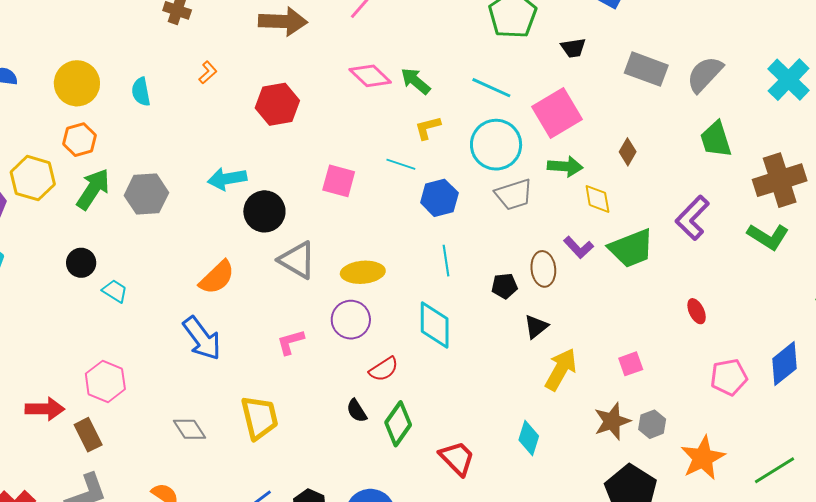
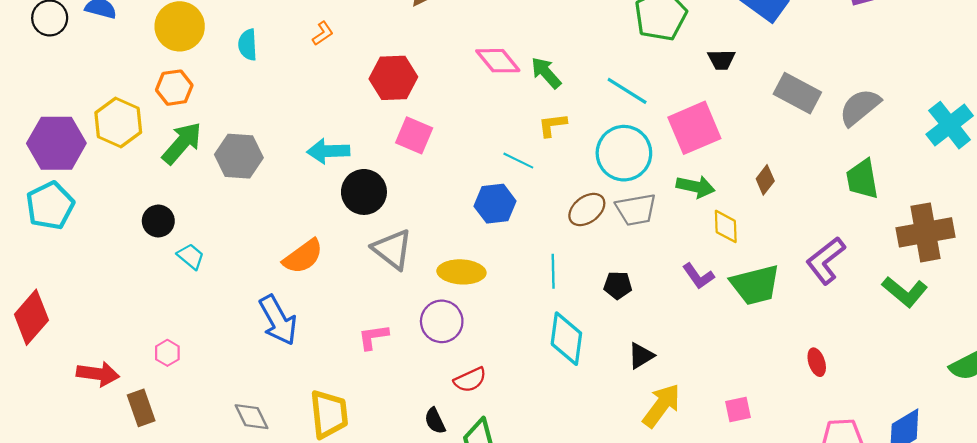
pink square: (339, 181) -> (414, 135), moved
blue hexagon: (439, 198) -> (495, 204), moved
brown ellipse: (543, 269) -> (587, 209), moved, turned 52
black pentagon: (505, 286) -> (618, 285), moved
cyan diamond: (435, 325) -> (566, 339), moved
pink hexagon: (105, 381) -> (167, 353), size x0.6

